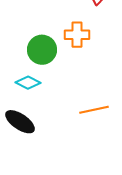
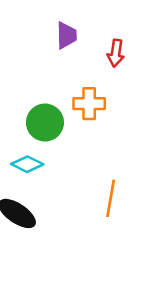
orange line: (94, 110) -> (111, 198), turned -68

